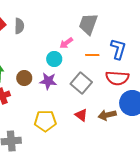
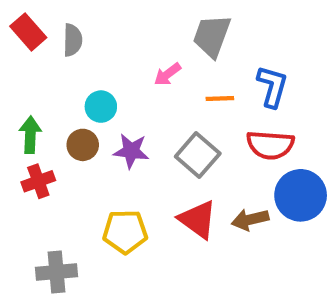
cyan circle: (54, 59) -> (101, 107), moved
red triangle: (81, 115) -> (198, 220), size x1.5

